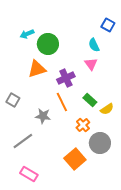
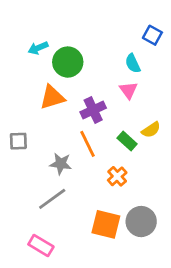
gray square: (13, 100) -> (18, 141), turned -32
yellow semicircle: (107, 109) -> (151, 130), moved
gray line: (23, 141) -> (52, 199), moved
gray circle: (100, 143) -> (141, 222), moved
orange square: (75, 159) -> (106, 224), turned -35

